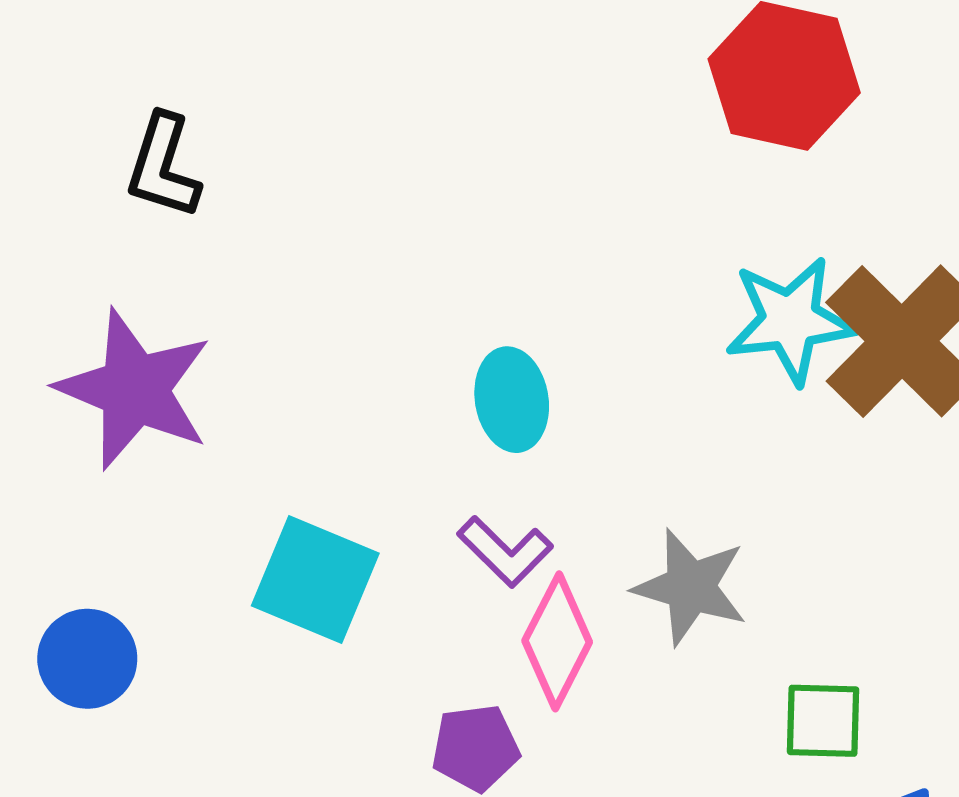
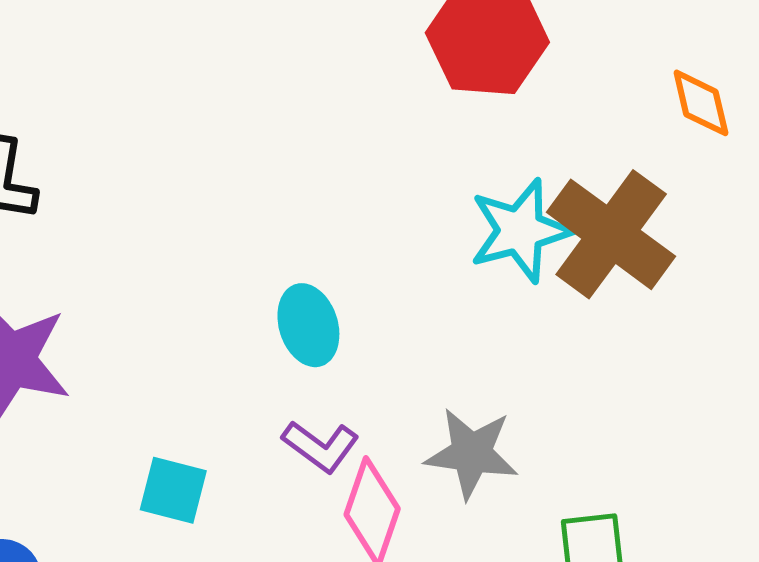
cyan square: (315, 580) -> (173, 490), size x0.7

